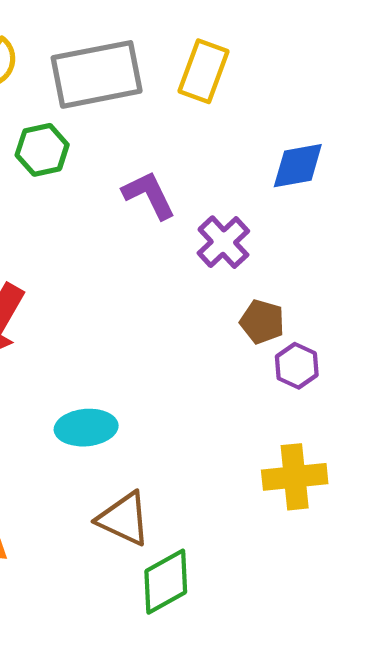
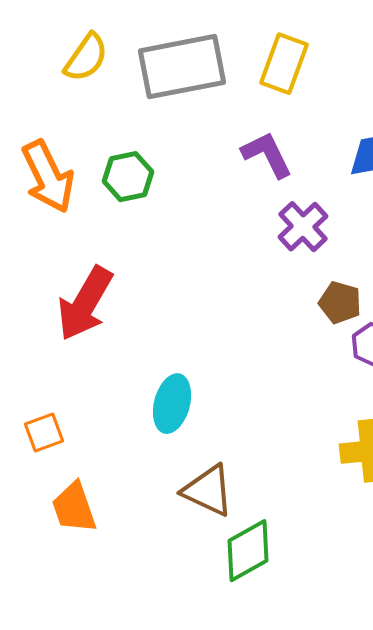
green hexagon: (42, 150) -> (128, 177), moved
purple L-shape: (149, 195) -> (267, 155), moved
cyan ellipse: (86, 428) -> (172, 404), turned -70

